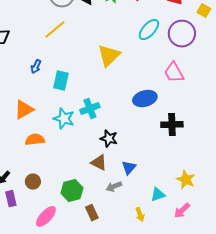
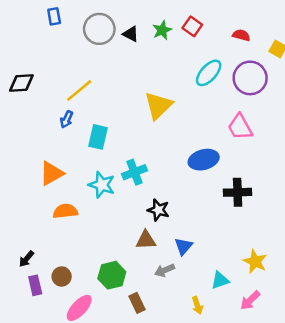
yellow line: (55, 30) -> (79, 90), moved
brown triangle: (99, 163) -> (146, 240), turned -30
brown circle: (33, 182) -> (62, 276), moved

